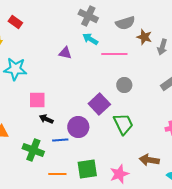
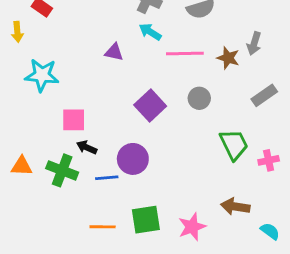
brown star: (144, 37) -> (228, 58), moved
purple square: (99, 104) -> (150, 106), moved
green trapezoid: (123, 124) -> (234, 144), moved
green cross: (33, 150) -> (62, 170), moved

